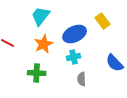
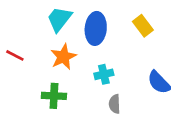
blue ellipse: (75, 34) -> (96, 28), moved, turned -60

